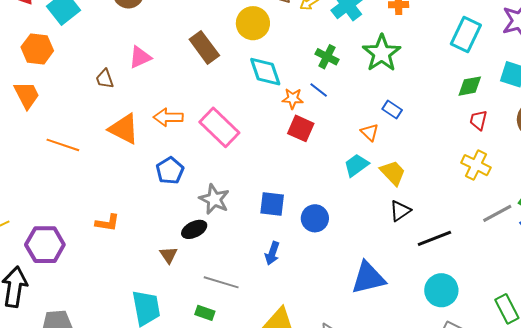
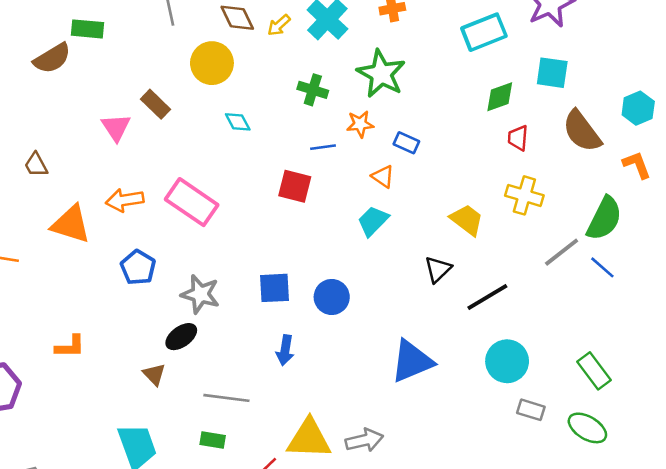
cyan rectangle: (466, 34) -> (484, 32), turned 52
brown rectangle: (204, 47) -> (156, 104), size x0.7
pink triangle: (140, 57) -> (116, 127), moved, turned -30
cyan diamond: (265, 72) -> (238, 122), size x0.6
blue line: (319, 90) -> (323, 147), moved, turned -36
orange star: (293, 99) -> (360, 124), moved
yellow trapezoid: (393, 173) -> (467, 220), moved

